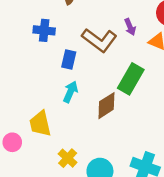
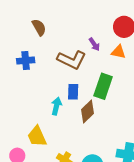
blue rectangle: (69, 59) -> (73, 92), moved

